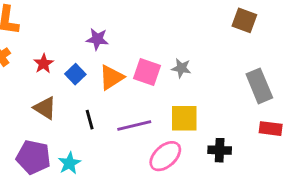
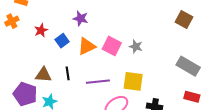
gray rectangle: (259, 86) -> (188, 66), turned -45
brown triangle: (45, 108) -> (43, 75), moved, turned -36

